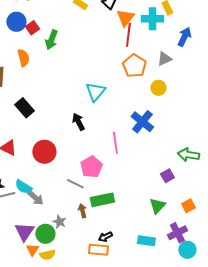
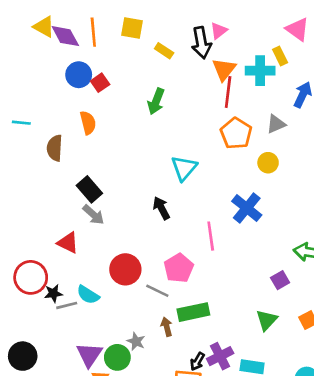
green arrow: (51, 40) -> (156, 101), moved
red circle: (44, 152) -> (125, 269), moved
gray arrow: (35, 198) -> (93, 215), moved
purple cross: (177, 233) -> (220, 356), moved
black arrow: (105, 237) -> (197, 361), turned -32

